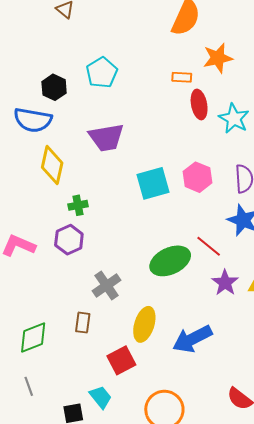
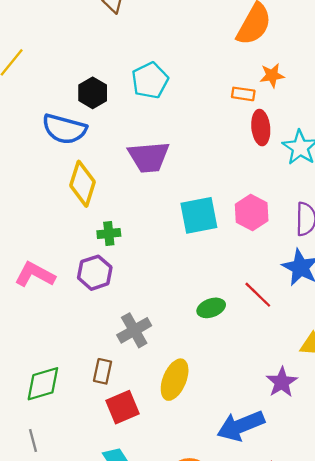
orange star: (218, 58) -> (272, 75), moved, size x0.7
green ellipse: (170, 261) -> (211, 308), size x0.6
purple star: (225, 283) -> (282, 382), moved
blue arrow: (192, 339) -> (241, 426), moved
red square: (121, 360) -> (123, 407), moved

